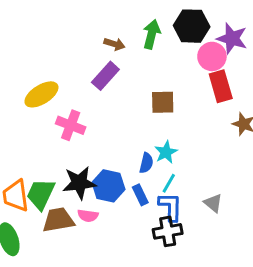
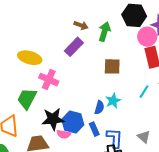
green arrow: (152, 34) -> (104, 32), moved
yellow ellipse: (41, 94) -> (30, 58), turned 45
cyan line: (169, 183) -> (144, 92), moved
green trapezoid: (41, 194) -> (27, 99), moved
pink semicircle: (88, 216) -> (64, 134), moved

